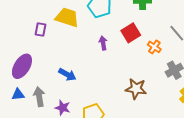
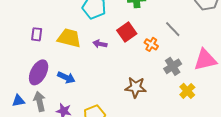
yellow trapezoid: (67, 17) -> (69, 38), moved
purple arrow: (103, 43) -> (100, 44), turned -64
purple ellipse: (22, 66) -> (39, 72), moved

